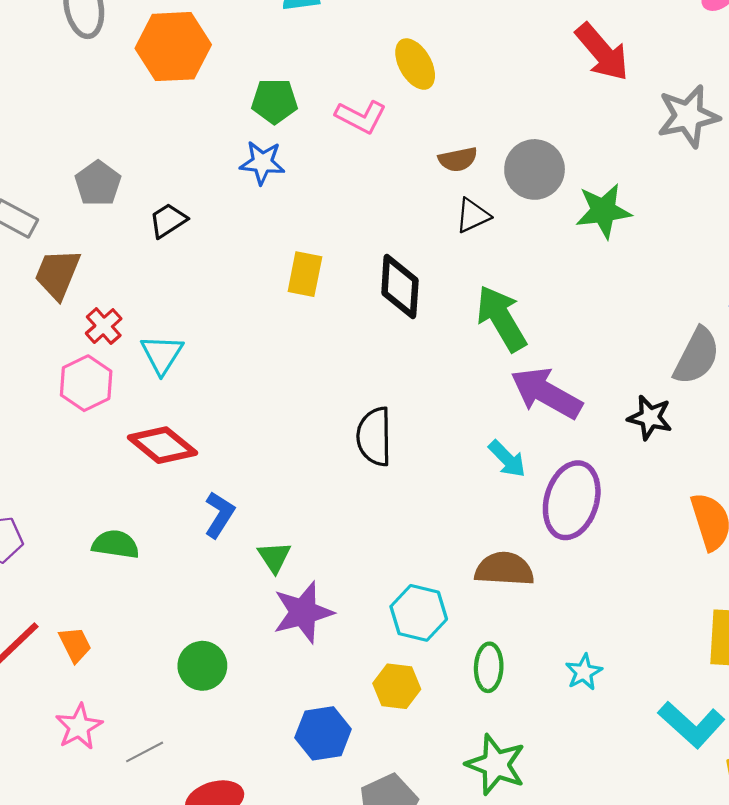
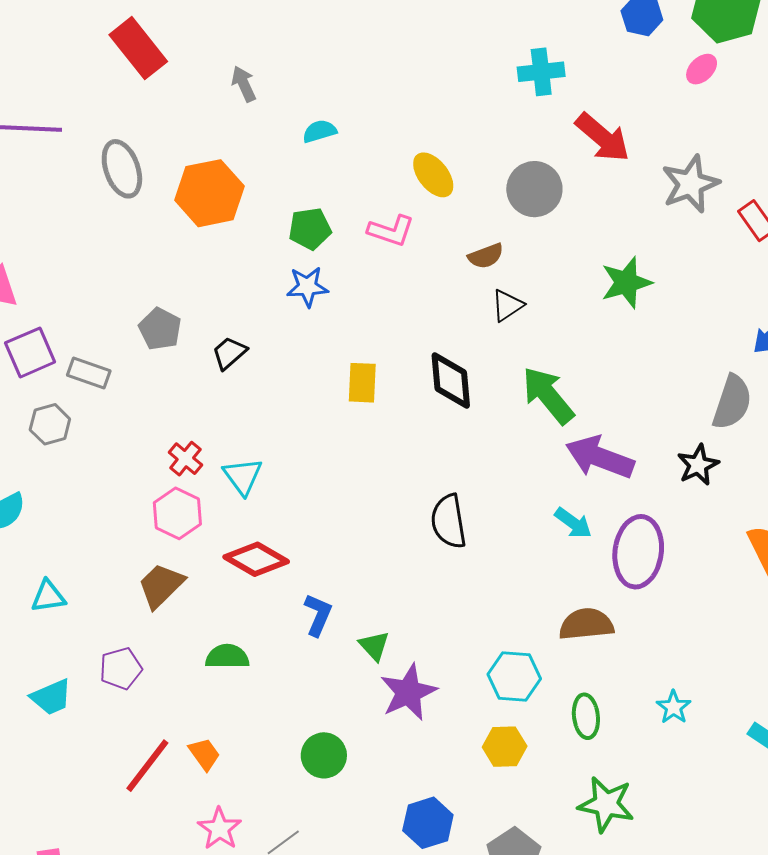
gray circle: (535, 169) -> (534, 189), moved
brown trapezoid: (57, 274) -> (161, 586), moved, turned 32
black star: (650, 417) -> (698, 465), turned -30
blue hexagon: (323, 733) -> (428, 823), moved

